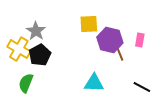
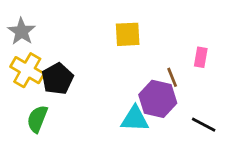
gray star: (36, 31) -> (22, 31), moved
purple hexagon: (110, 40) -> (158, 99), moved

